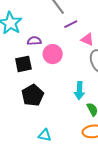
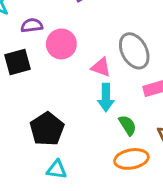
pink triangle: (87, 40) -> (101, 67), moved
black pentagon: (33, 95) -> (47, 129), moved

